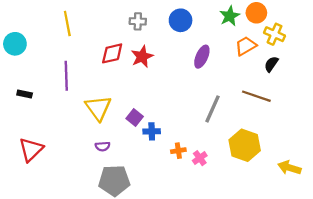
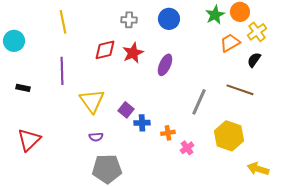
yellow cross: (275, 34) -> (257, 32), turned 30
purple ellipse: (202, 57) -> (165, 65), moved
orange cross: (178, 151) -> (168, 133), moved
yellow arrow: (289, 168) -> (258, 169), moved

